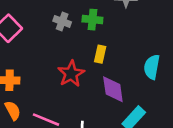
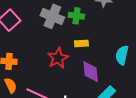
gray cross: (62, 21) -> (52, 16), size x1.6
yellow rectangle: (100, 54) -> (81, 43), turned 72

